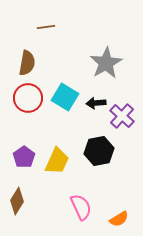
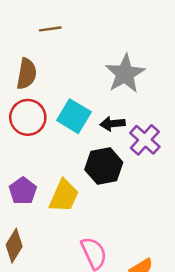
black hexagon: (99, 151) -> (104, 166), moved

